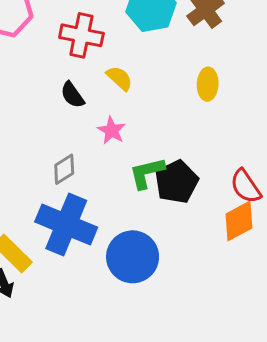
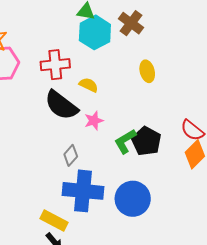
black semicircle: (72, 95) -> (61, 105), size x1.8
pink star: (112, 130) -> (94, 121), turned -30

